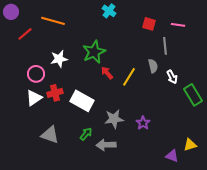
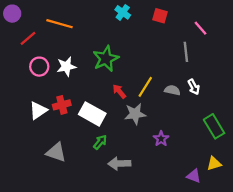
red square: (149, 24) -> (160, 16), moved
pink line: (178, 25) -> (201, 28), turned 40
gray semicircle: (153, 66) -> (172, 90), moved, turned -64
red arrow: (107, 73) -> (119, 91), moved
pink circle: (36, 74) -> (39, 67), moved
green rectangle: (193, 95) -> (214, 126), moved
gray star: (114, 119) -> (135, 114), moved
green arrow: (86, 134) -> (100, 142), moved

